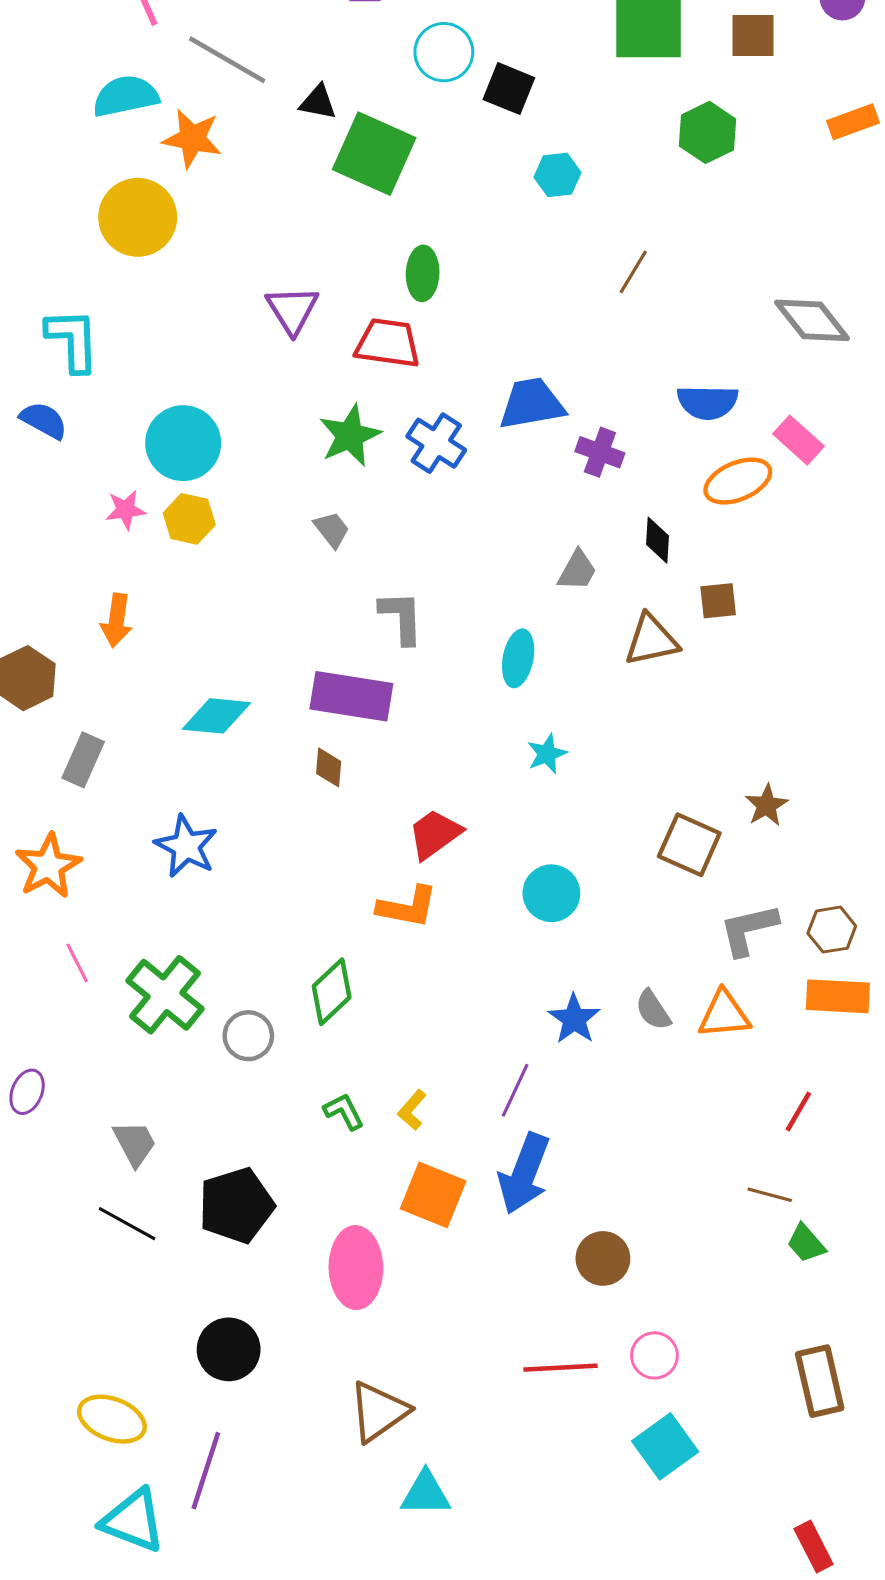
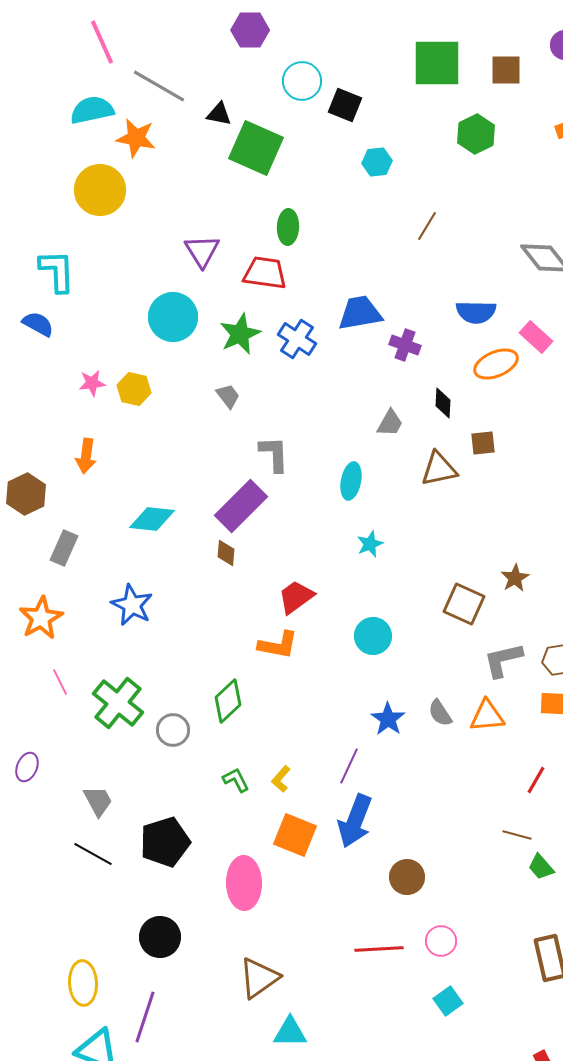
cyan circle: (183, 443) -> (173, 317), moved
purple rectangle: (351, 696) -> (241, 506), turned -54
yellow ellipse: (112, 1419) -> (83, 983), turned 66
cyan square: (665, 1446) -> (448, 1001), size x0.7

